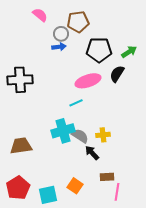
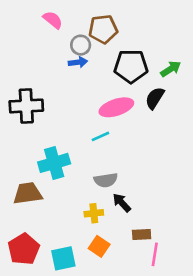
cyan cross: (63, 131) -> (54, 163), moved
yellow cross: (103, 135) -> (94, 213), moved
gray semicircle: (80, 136) -> (106, 180), turned 138

